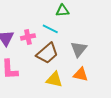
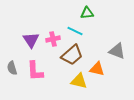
gray triangle: (79, 49) -> (117, 51), moved, turned -48
orange triangle: (81, 74) -> (97, 69), moved

